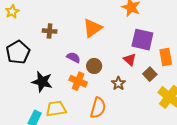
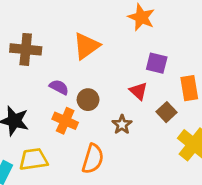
brown cross: (50, 31) -> (26, 49), size x1.5
purple square: (142, 40) -> (157, 63), size x0.7

